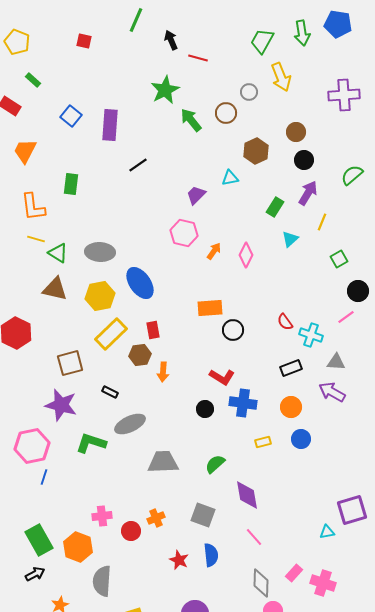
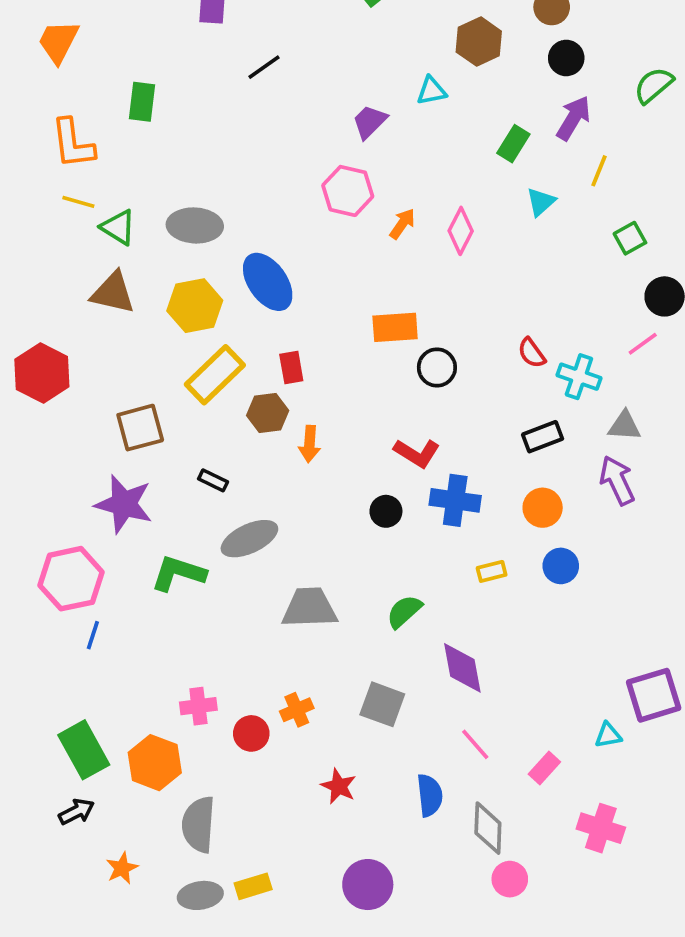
purple arrow: (332, 392) -> (617, 480), turned 36
blue semicircle: (211, 555) -> (430, 795), moved
pink rectangle: (294, 573) -> (544, 768), moved

